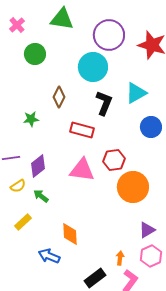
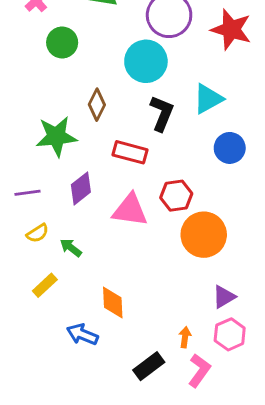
green star: (31, 119) -> (56, 136), size x1.8
purple diamond: (38, 166) -> (81, 188), moved

